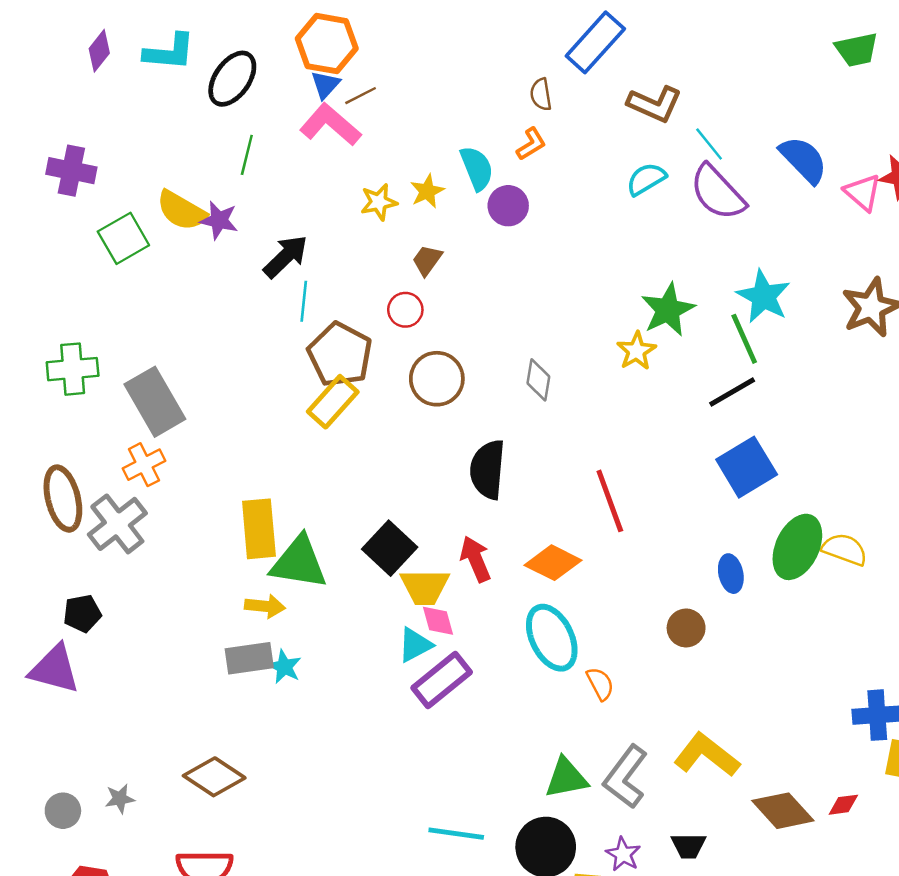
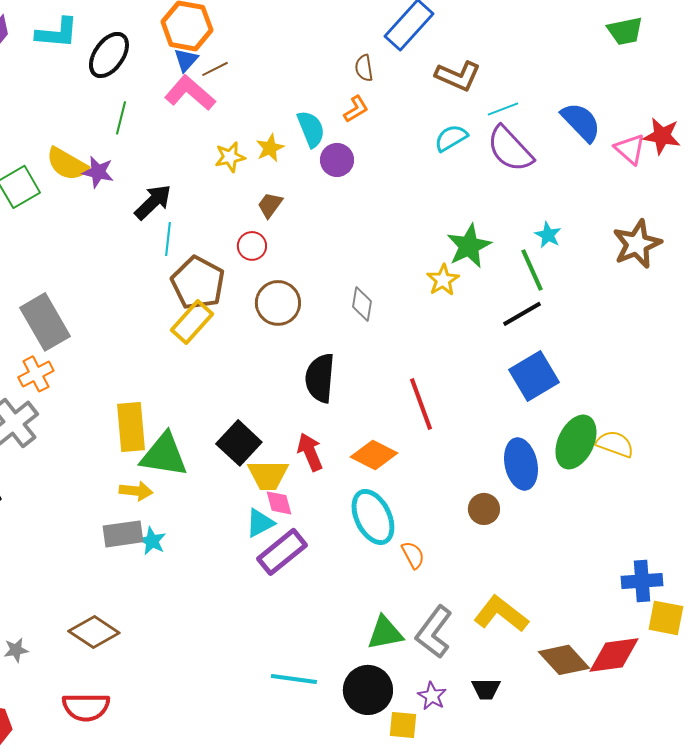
cyan line: (709, 144) -> (503, 109), turned -72
cyan star: (764, 296) -> (548, 235), size x0.6
blue ellipse: (731, 574) -> (521, 464), size x1.6
red diamond: (843, 805) -> (614, 655), size x2.0

